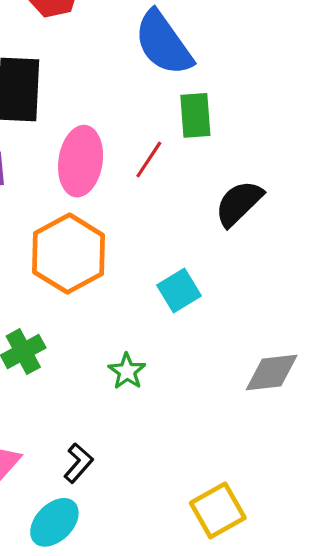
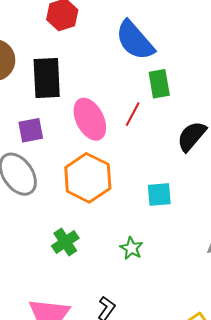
pink ellipse: (81, 161) -> (90, 119), turned -30
cyan square: (179, 291) -> (159, 195), turned 32

